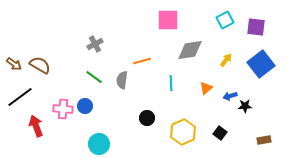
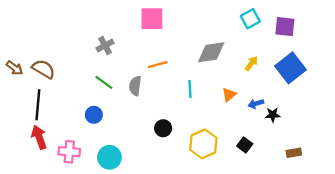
pink square: (168, 20) -> (152, 19), moved
black line: (20, 97) -> (38, 105), moved, turned -48
pink cross: (63, 109) -> (69, 152), moved

